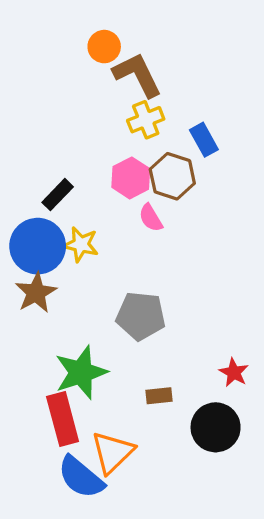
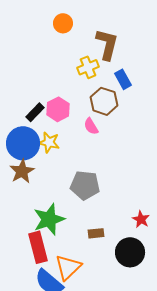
brown L-shape: (137, 75) -> (107, 44), moved, turned 40
pink hexagon: (131, 178) -> (58, 109), moved

